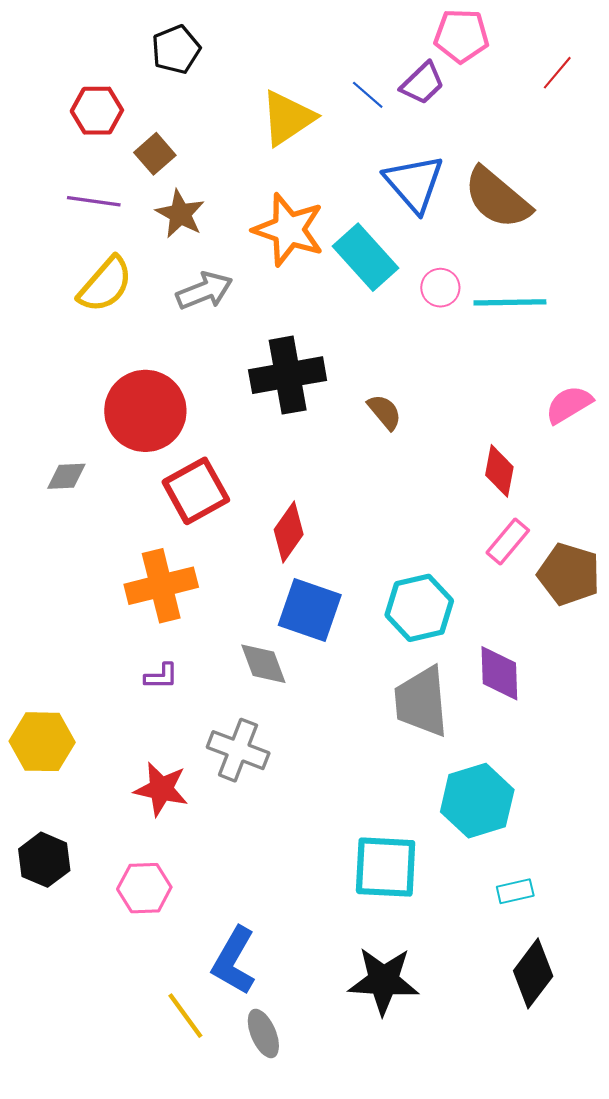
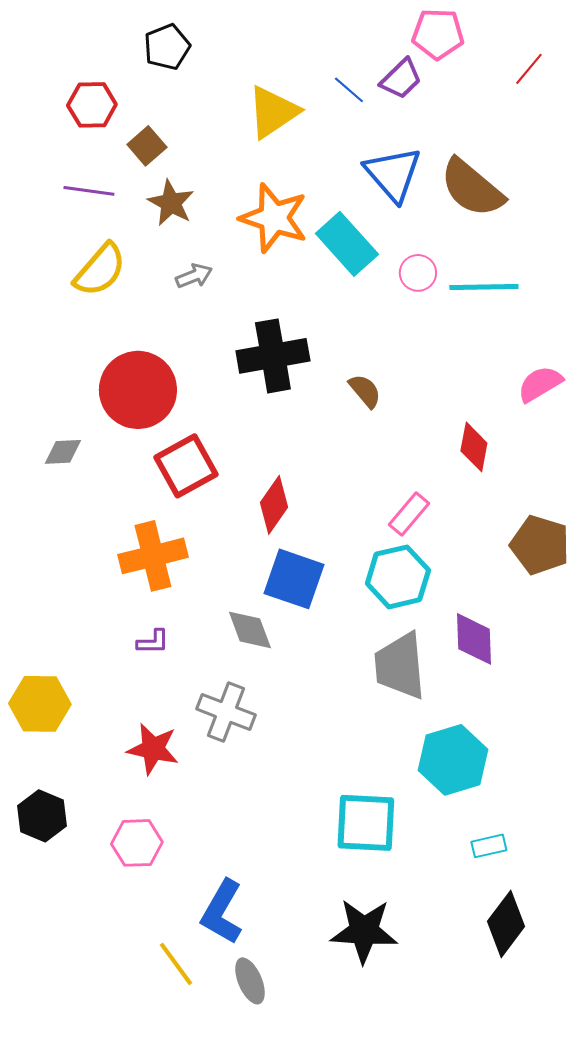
gray arrow: (204, 291) -> (194, 276), size x0.7
pink rectangle: (508, 542) -> (409, 514), moved

